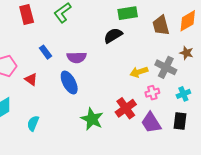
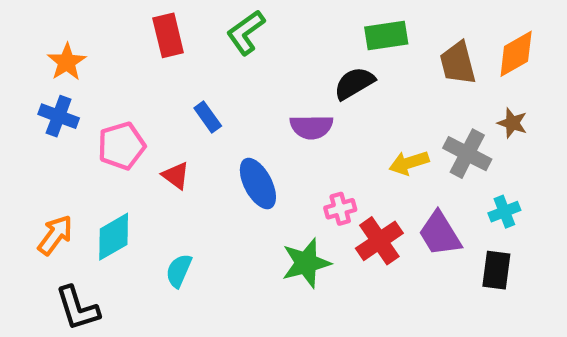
purple semicircle: (77, 57) -> (311, 127), moved
pink cross: (152, 93) -> (340, 209), moved
green star: (92, 119) -> (306, 263), turned 30
purple trapezoid: (151, 123) -> (440, 234), moved

